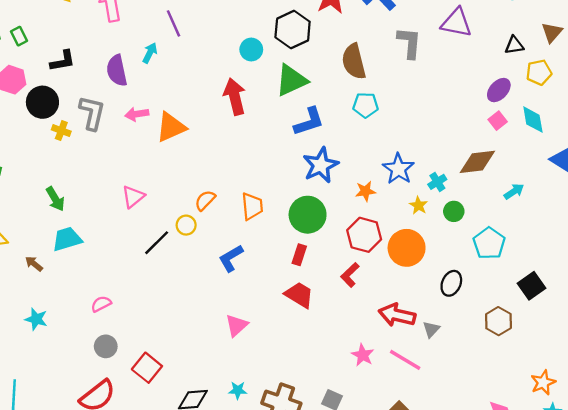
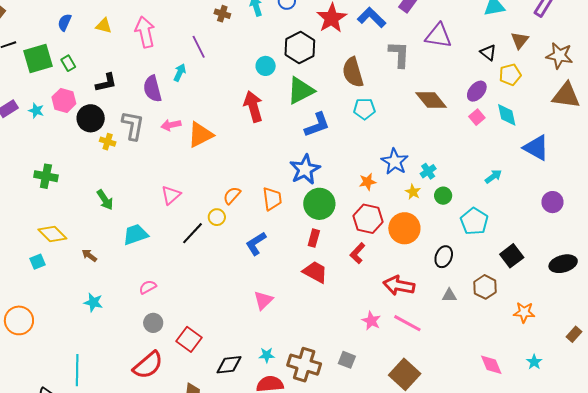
black triangle: (514, 45) -> (488, 53), turned 48
brown diamond: (477, 162) -> (431, 100), moved, turned 60
blue star: (321, 165) -> (305, 169), moved
cyan trapezoid: (67, 239) -> (135, 235), moved
gray triangle: (431, 329) -> (449, 295), moved, turned 49
orange star: (543, 383) -> (524, 312), moved, turned 30

